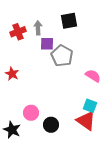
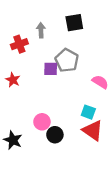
red cross: (18, 32) -> (19, 44), moved
purple square: (47, 44) -> (51, 69), moved
cyan square: (90, 106) -> (88, 112), moved
pink circle: (31, 113) -> (42, 122), moved

